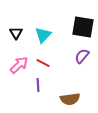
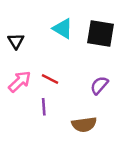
cyan triangle: (43, 35) -> (63, 28), moved, turned -42
purple semicircle: (82, 56) -> (99, 85), moved

